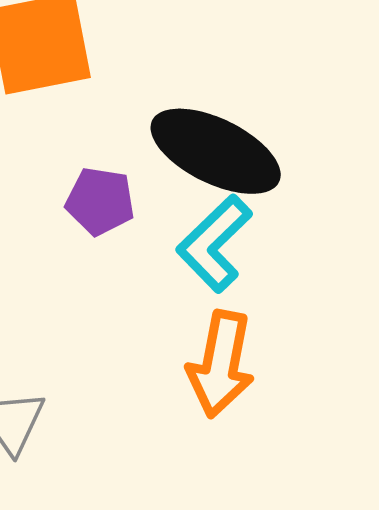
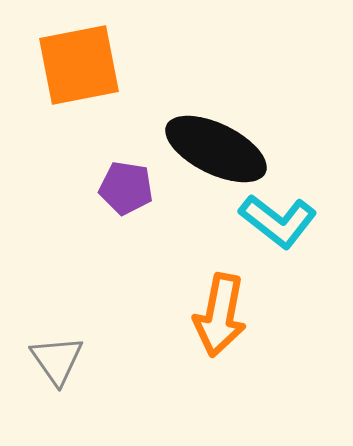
cyan L-shape: (214, 244) -> (278, 221), moved, turned -98

